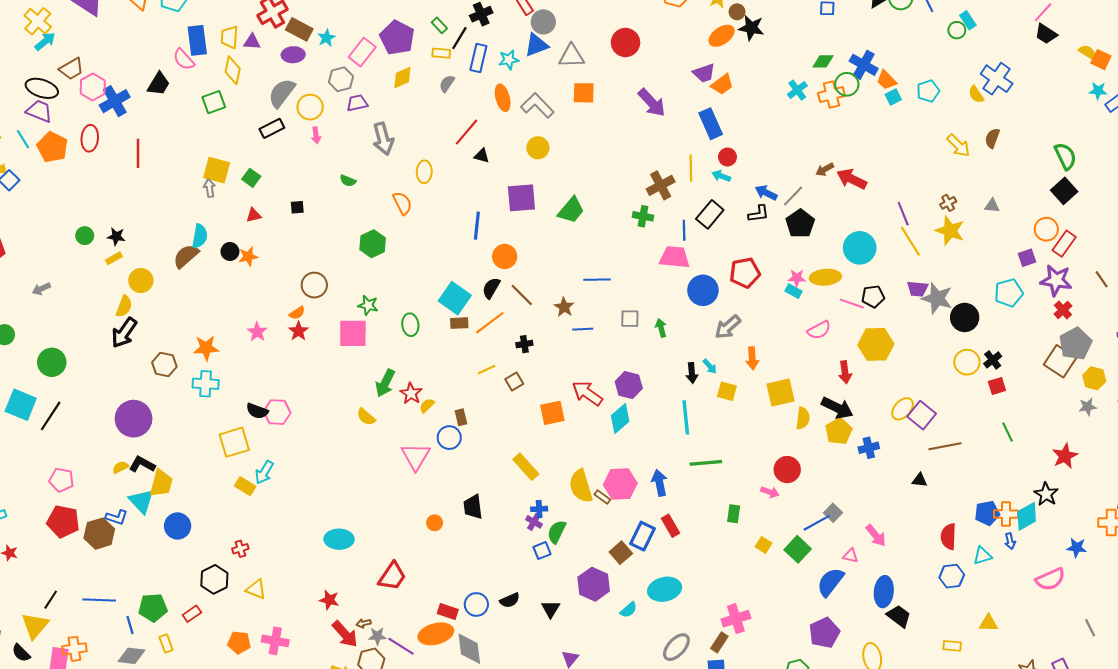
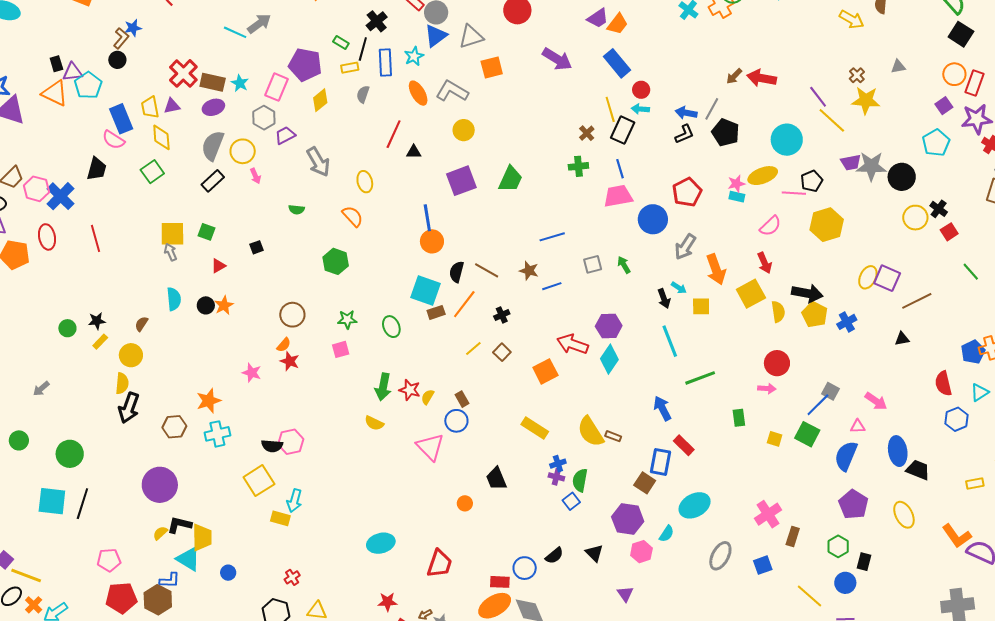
brown cross: (661, 185) -> (587, 133), size x0.6
black rectangle: (710, 214) -> (623, 130), moved
brown semicircle: (186, 256) -> (141, 324), moved, size x0.6
orange circle: (505, 256) -> (432, 241), moved
pink square: (353, 333) -> (341, 349), size x0.6
orange arrow: (752, 358) -> (716, 269), size x1.4
red arrow: (845, 372) -> (765, 263), moved
pink hexagon: (620, 484) -> (641, 552), moved, size x0.7
blue circle: (178, 526) -> (228, 573), size x0.6
brown rectangle: (719, 642) -> (793, 536), moved

